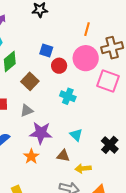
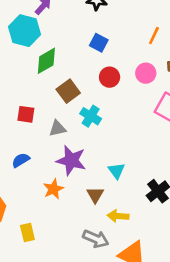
blue square: (46, 50) -> (99, 43), moved
pink circle: (86, 58) -> (146, 73), size x0.6
cyan cross: (68, 96) -> (91, 116), moved
brown triangle: (63, 156) -> (95, 195), turned 40

